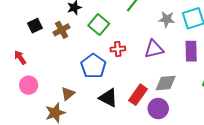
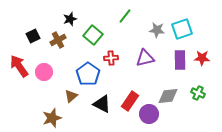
red arrow: (20, 58) -> (19, 66), size x1.6
gray diamond: (166, 83) -> (168, 96), moved
pink circle: (29, 85) -> (44, 72), moved
brown triangle: (68, 94) -> (71, 96), moved

